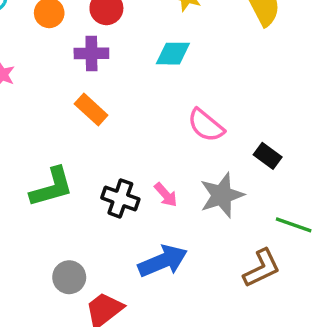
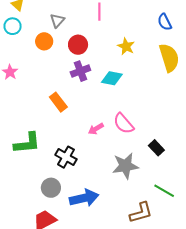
purple cross: (91, 53) -> (80, 71), moved, turned -30
pink arrow: (166, 195) -> (96, 129), moved, turned 91
gray circle: (69, 277) -> (51, 188), moved

